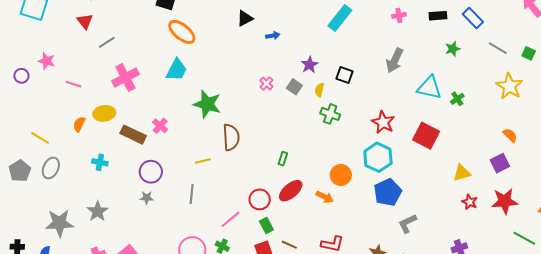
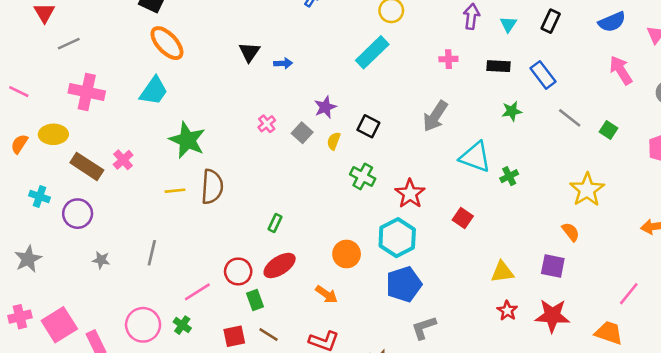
black triangle: (245, 18) -> (249, 52), moved, turned -36
pink cross: (125, 78) -> (87, 92), turned 32
yellow star: (509, 86) -> (587, 190), moved
green cross: (330, 114) -> (363, 176), moved
red square: (426, 136) -> (463, 218), size x0.6
yellow line: (203, 161) -> (175, 191), moved
purple square: (500, 163) -> (553, 266), turned 30
purple circle: (151, 172) -> (78, 214), moved
orange arrow: (325, 197) -> (326, 294), moved
gray star: (147, 198) -> (101, 260), moved
green rectangle: (266, 226) -> (255, 300), moved

